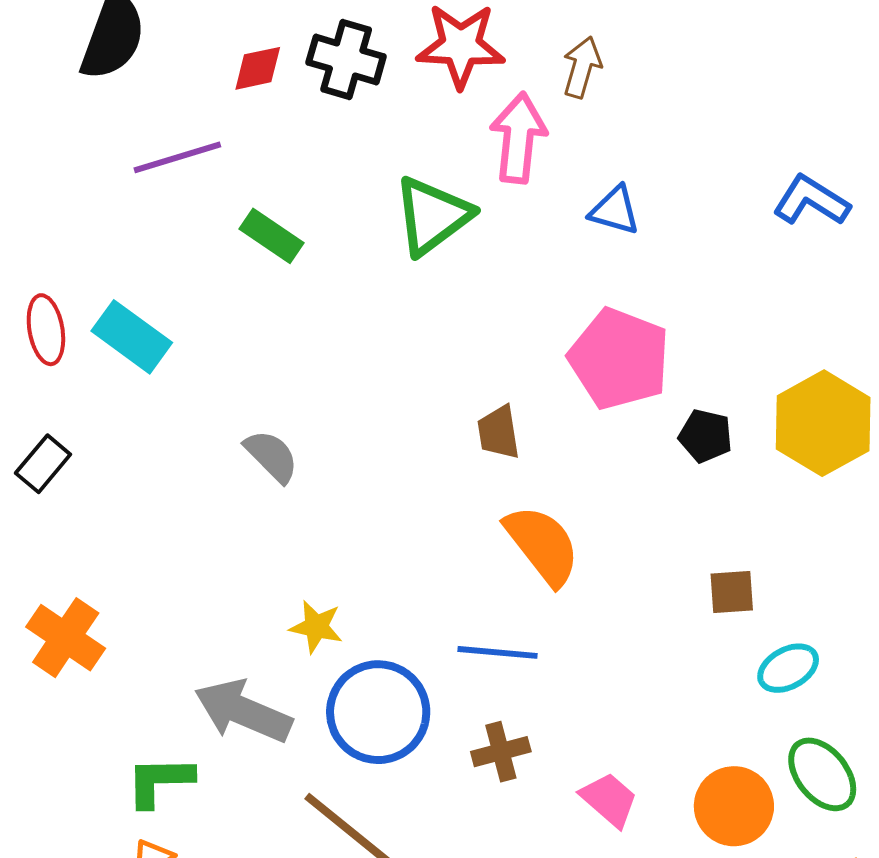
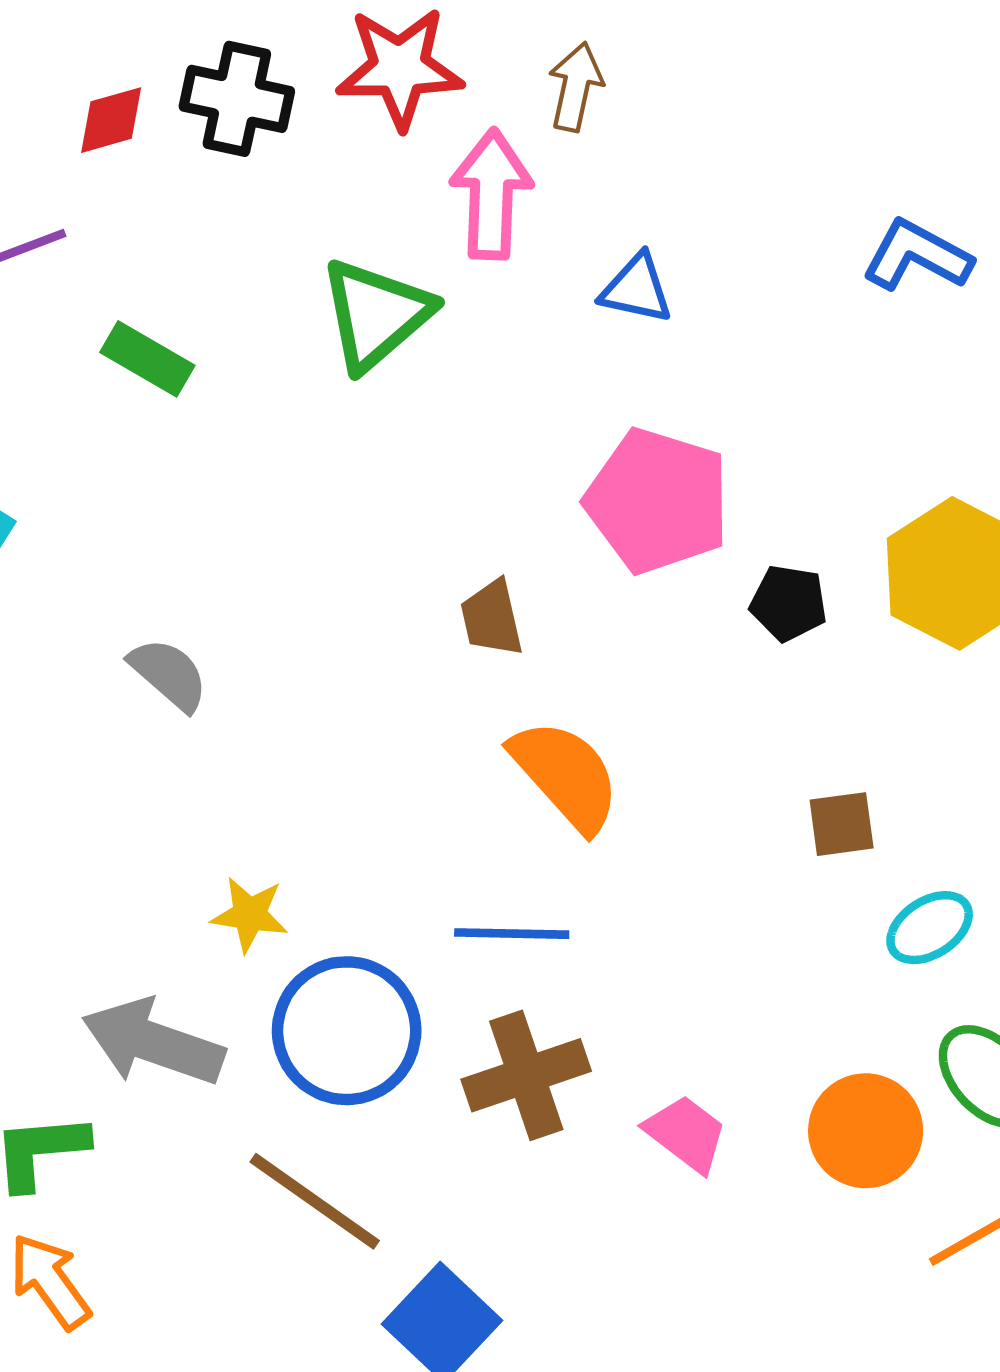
brown cross: (501, 752) -> (526, 1075), size x1.5

